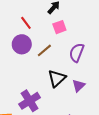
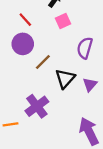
brown line: (44, 50) -> (43, 62), moved

